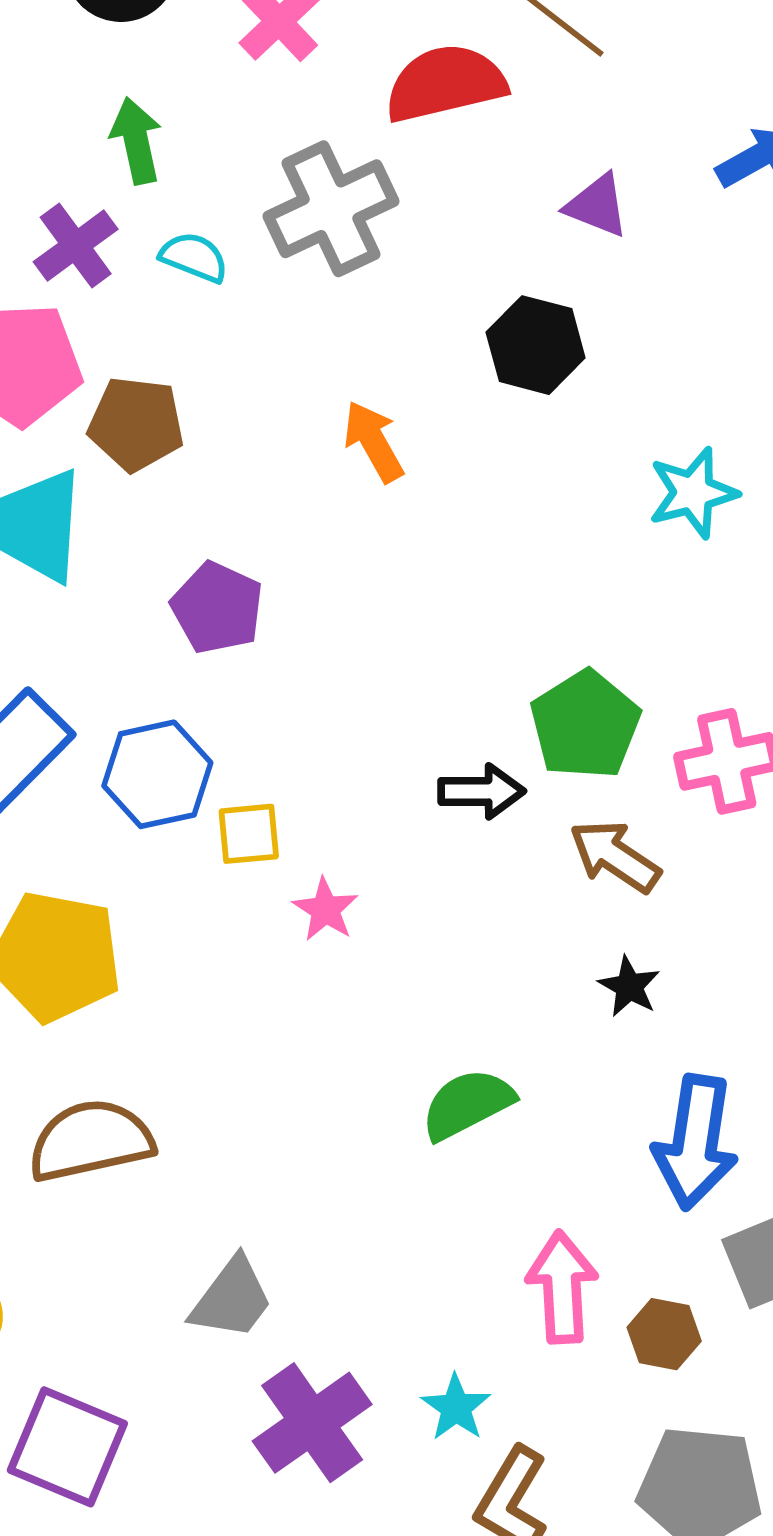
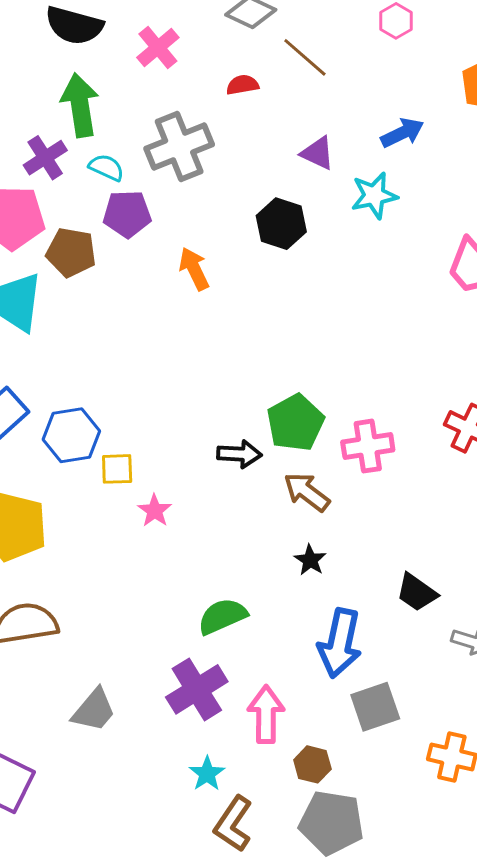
red semicircle: (445, 83) -> (242, 85), size x0.5
green arrow: (136, 141) -> (80, 105), size x1.4
cyan star: (693, 493) -> (374, 195), moved
purple pentagon: (217, 608) -> (127, 214), moved, turned -30
brown hexagon: (664, 1334) -> (312, 764), moved
purple cross: (312, 1423) -> (197, 689), moved

